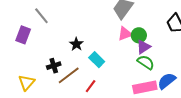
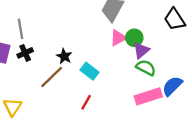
gray line: (41, 16) -> (20, 29), turned 36
black cross: (54, 66) -> (25, 53), moved
brown line: (69, 75) -> (52, 77), moved

